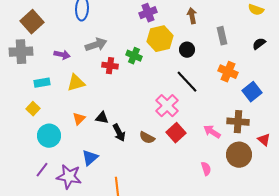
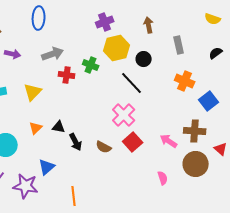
purple arrow: (62, 55) -> (13, 54), moved
black line: (187, 82) -> (132, 83), moved
yellow triangle: (76, 83) -> (33, 92), turned -30

